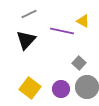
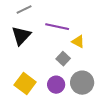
yellow triangle: (83, 21) -> (78, 42), moved
gray square: (79, 63) -> (63, 59), moved

